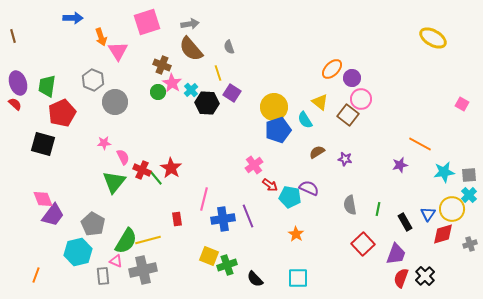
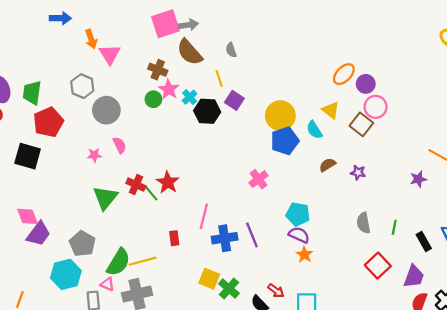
pink square: (147, 22) -> (165, 24), moved
pink semicircle: (123, 157) -> (120, 145), moved
red arrow: (270, 185) -> (276, 291), moved
purple semicircle: (309, 188) -> (299, 235), moved
green cross: (227, 265) -> (229, 289), turned -30

